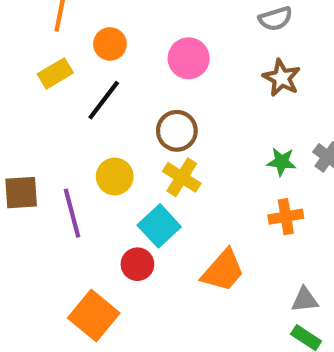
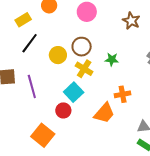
black line: (104, 100) -> (30, 43), moved
green star: (282, 162) -> (112, 60), moved
yellow circle: (115, 176) -> (58, 55), moved
orange cross: (286, 217) -> (123, 94), moved

